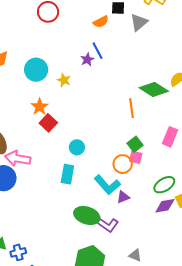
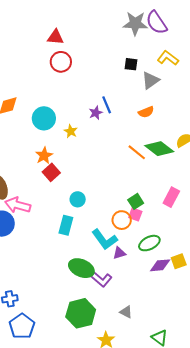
orange semicircle: (101, 22) -> (146, 112), moved
orange line: (132, 108) -> (137, 152), moved, turned -48
green ellipse: (164, 185) -> (149, 243), moved

